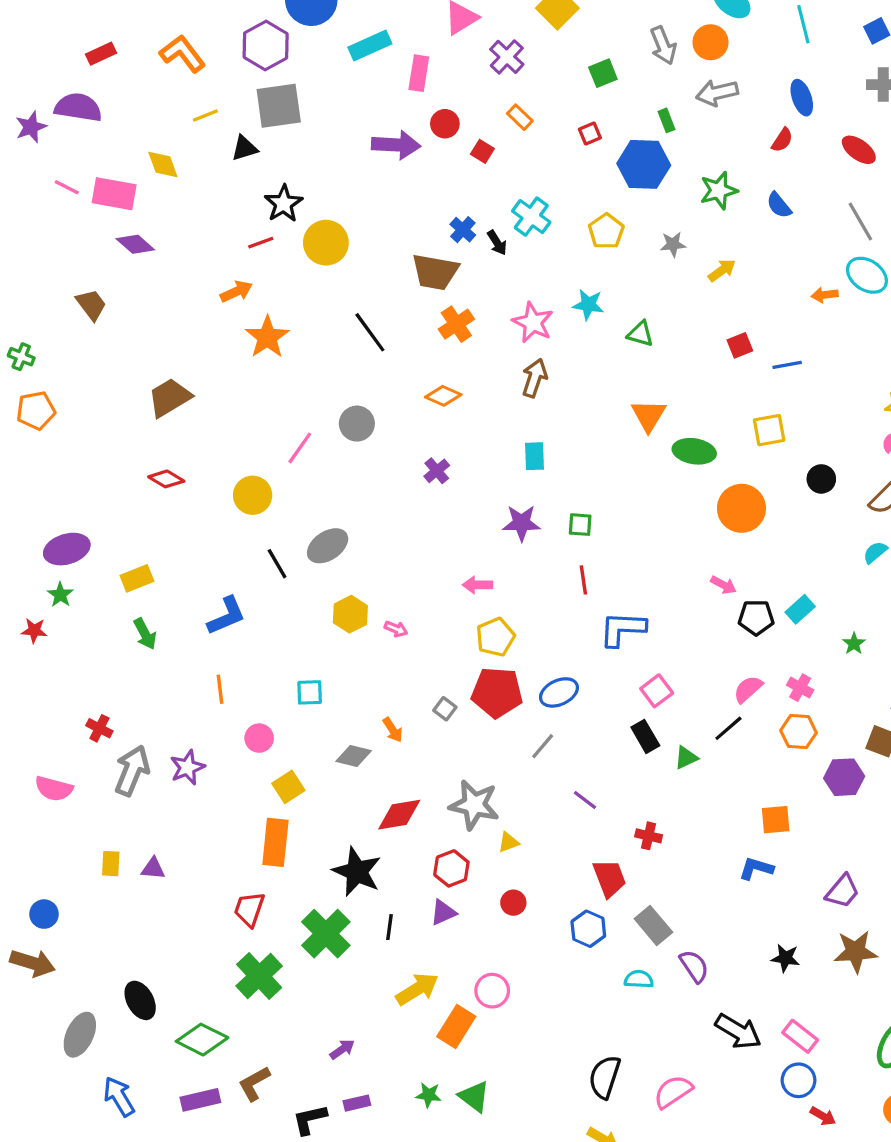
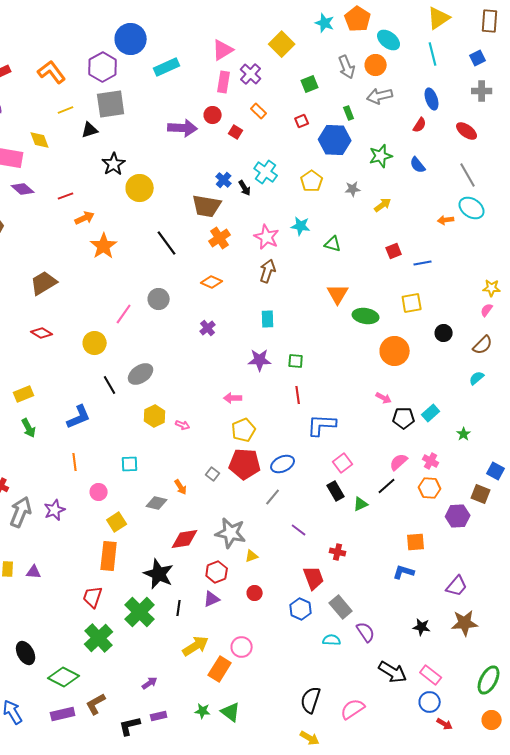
pink rectangle: (419, 73) -> (224, 82), moved
red line: (261, 243) -> (66, 196), moved

